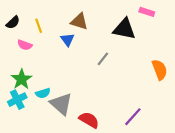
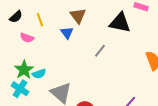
brown triangle: (79, 21) -> (78, 16), turned 36
cyan semicircle: (43, 93) -> (39, 74), moved
cyan cross: (17, 100) -> (20, 89), turned -30

